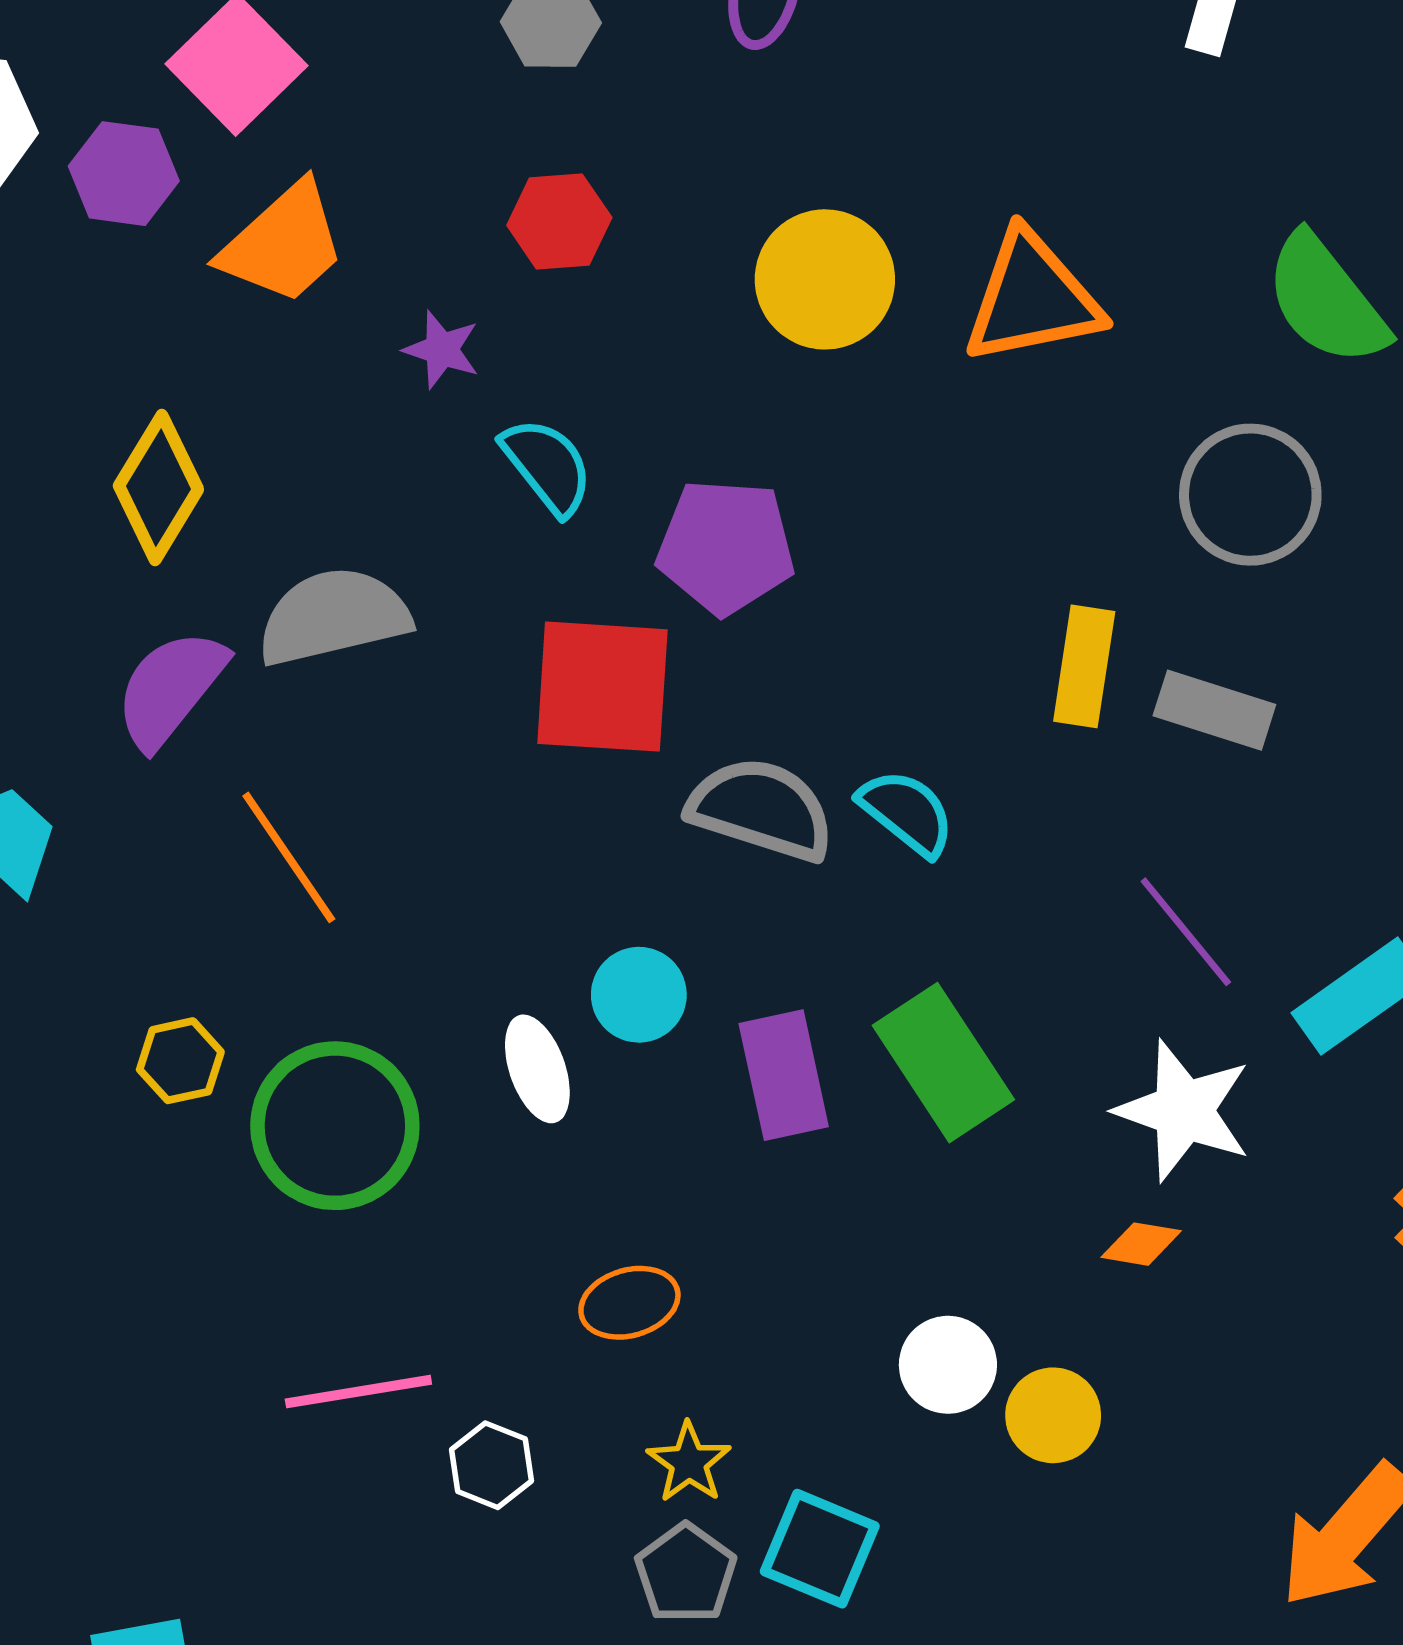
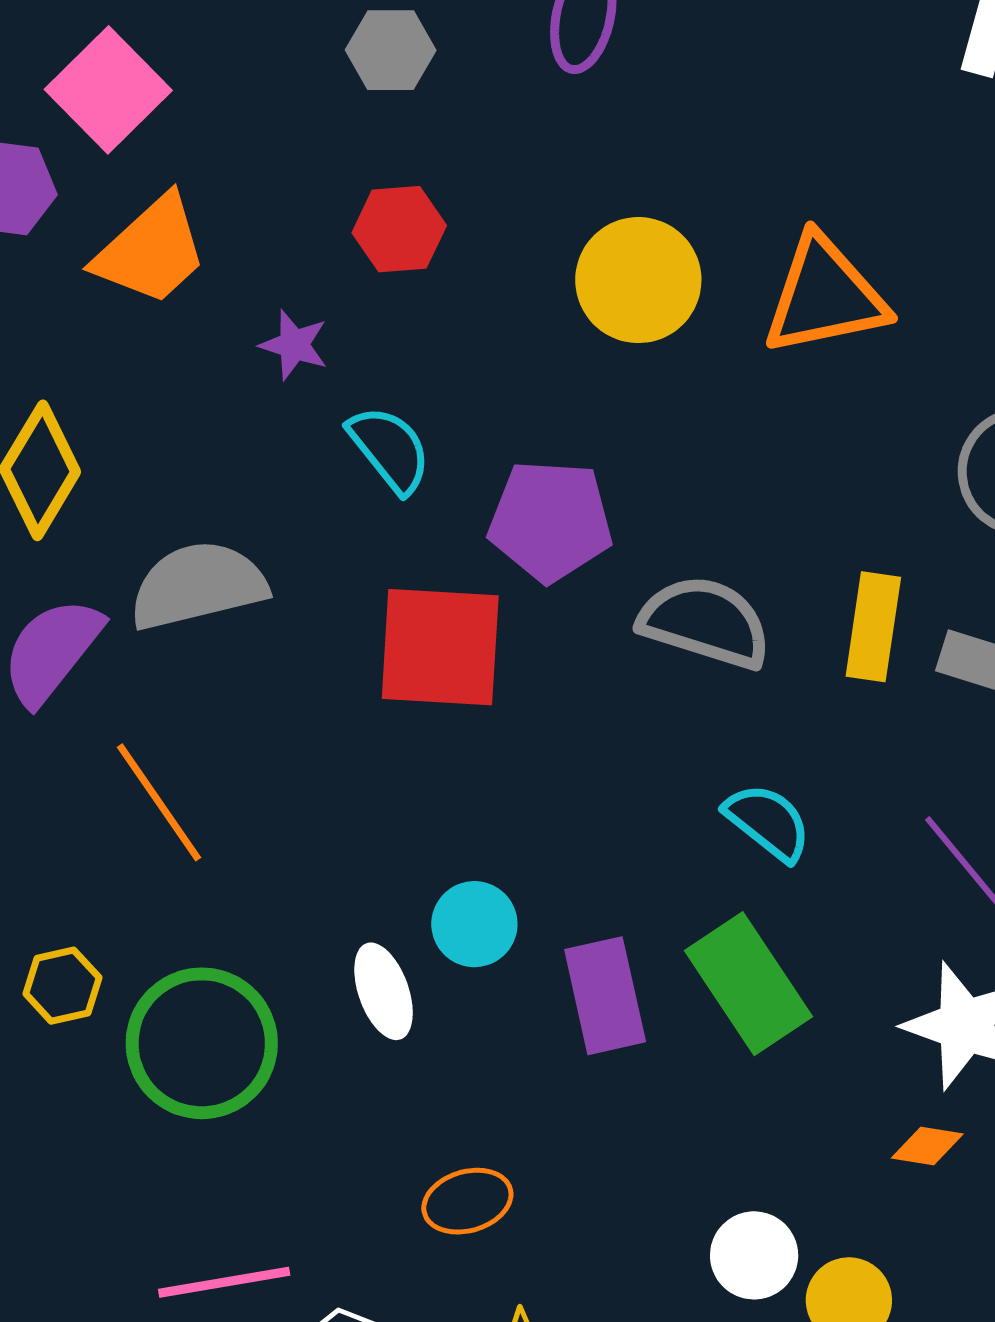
gray semicircle: (761, 809) -> (705, 622), moved
cyan semicircle: (907, 812) -> (768, 822), moved

